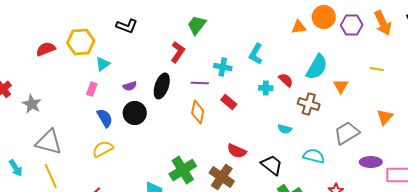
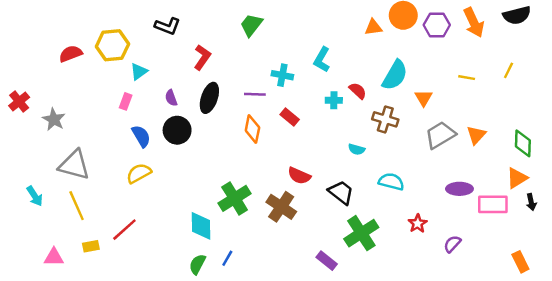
red L-shape: (178, 52) -> (202, 57), moved
purple semicircle: (130, 86) -> (171, 98), turned 88
gray trapezoid: (347, 133) -> (440, 135), moved

